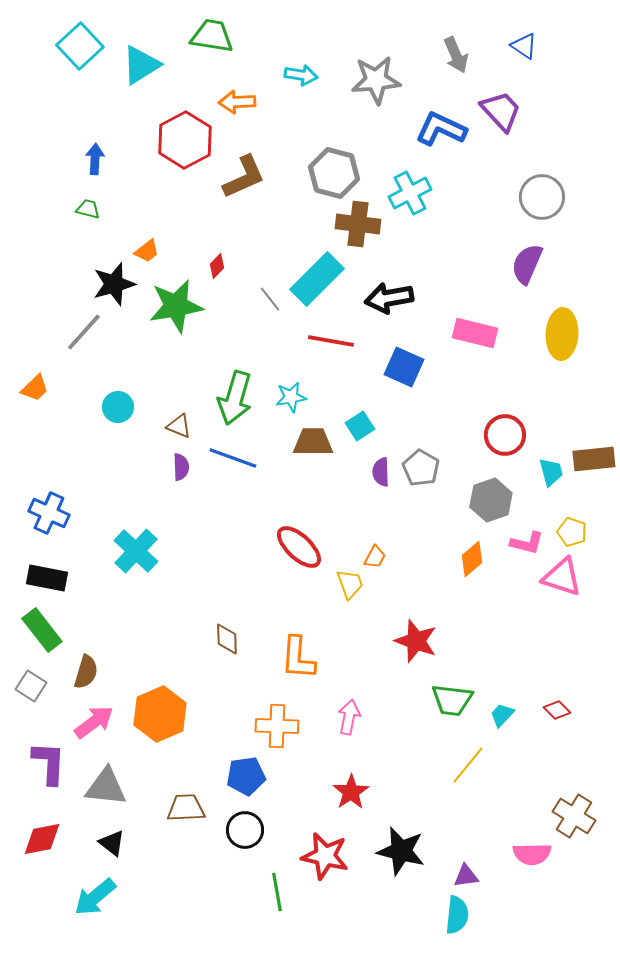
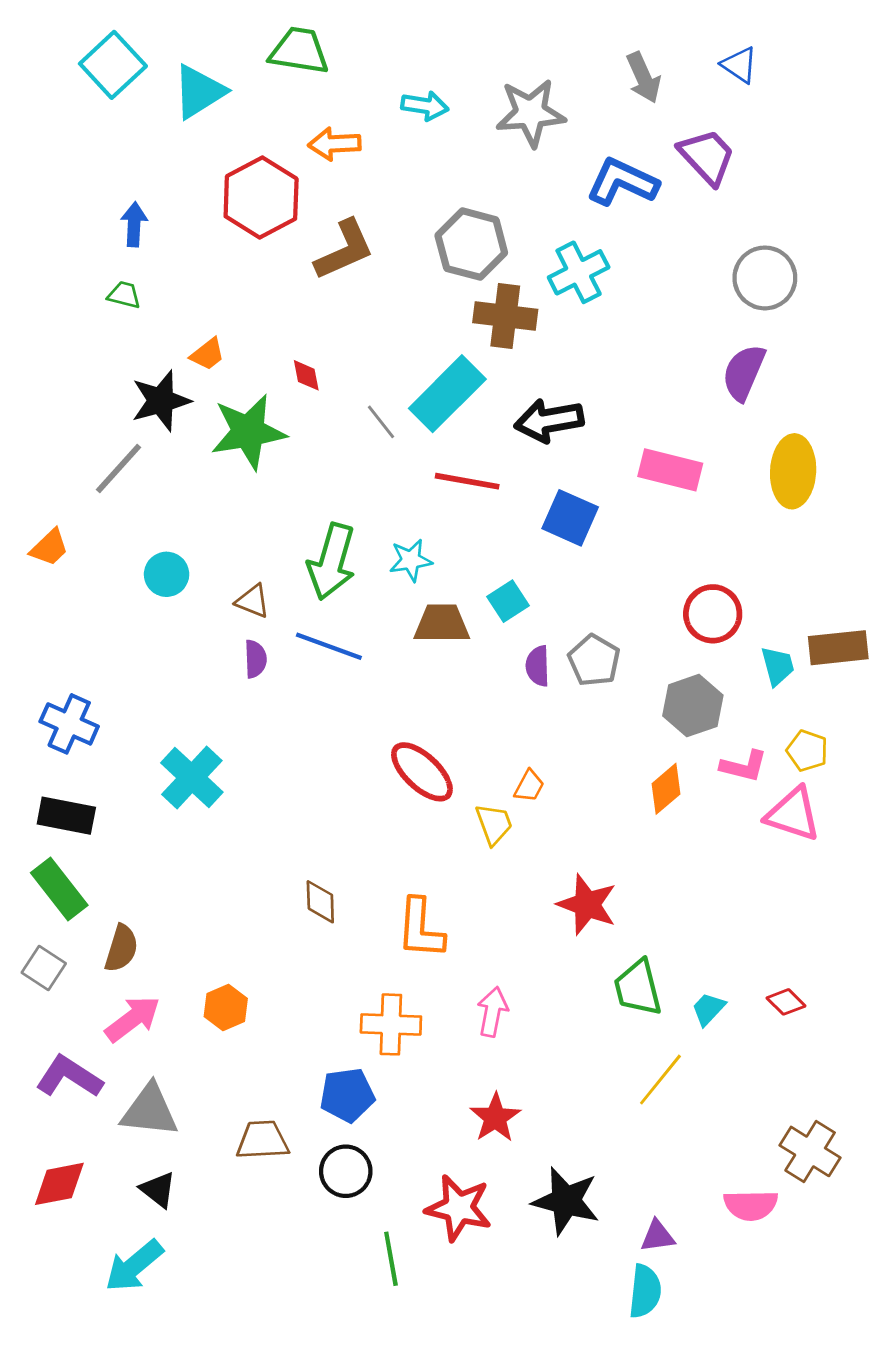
red diamond: (217, 266) -> (306, 375), turned -55
green trapezoid: (452, 700) -> (638, 988), turned 69
orange hexagon: (160, 714) -> (226, 1008), size x0.6
purple L-shape: (49, 763) -> (69, 1077), turned -60

